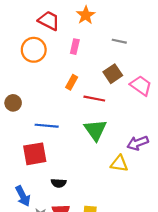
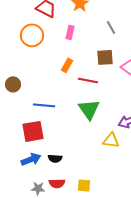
gray line: (119, 41) -> (111, 27), turned 48
brown square: (113, 74) -> (105, 57), turned 30
blue arrow: (23, 196) -> (31, 159), moved, turned -84

